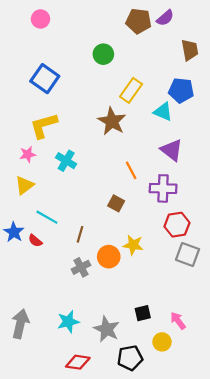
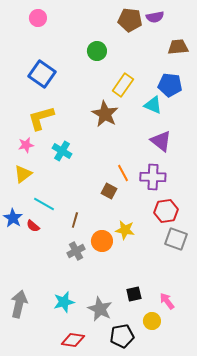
purple semicircle: (165, 18) -> (155, 17), turned 30
brown trapezoid: (190, 50) -> (178, 47), turned -85
orange line: (131, 170) -> (123, 173), moved

